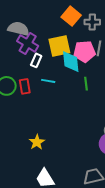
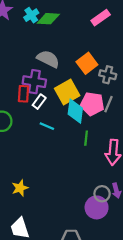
gray semicircle: (18, 29) -> (48, 59), moved
purple cross: (28, 43) -> (34, 82), turned -35
yellow square: (59, 46) -> (67, 92), turned -30
red rectangle: (25, 86) -> (24, 94), moved

